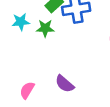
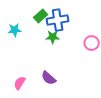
green star: (45, 28) -> (53, 37), moved

